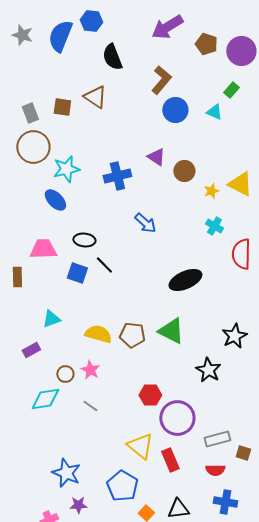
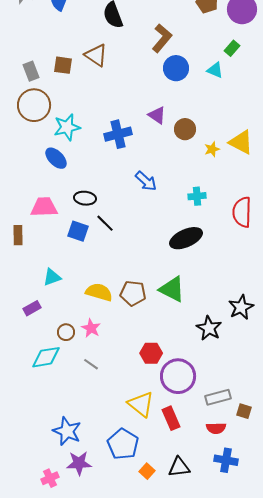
cyan cross: (214, 226) -> (197, 196), moved, turned -36
black star: (234, 336) -> (241, 307), moved
purple star: (78, 505) -> (79, 463), size x1.4

